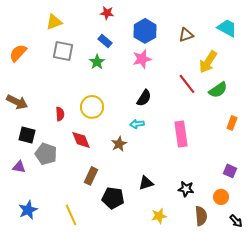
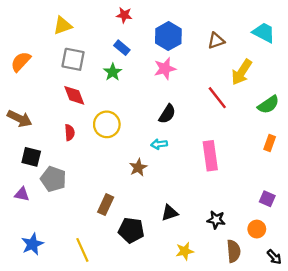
green semicircle: (218, 90) -> (268, 105), moved
red diamond: (81, 140) -> (74, 95), moved

